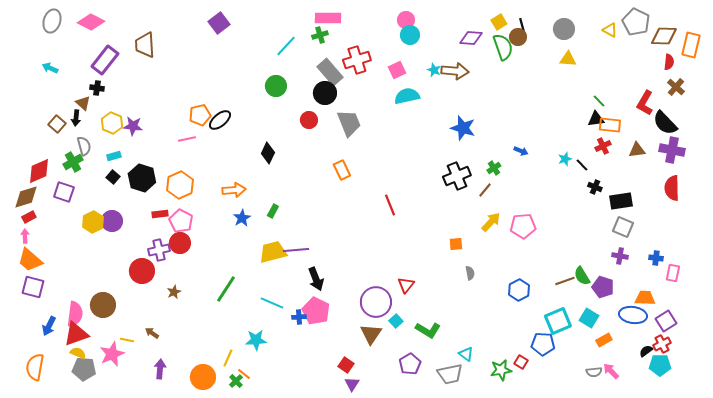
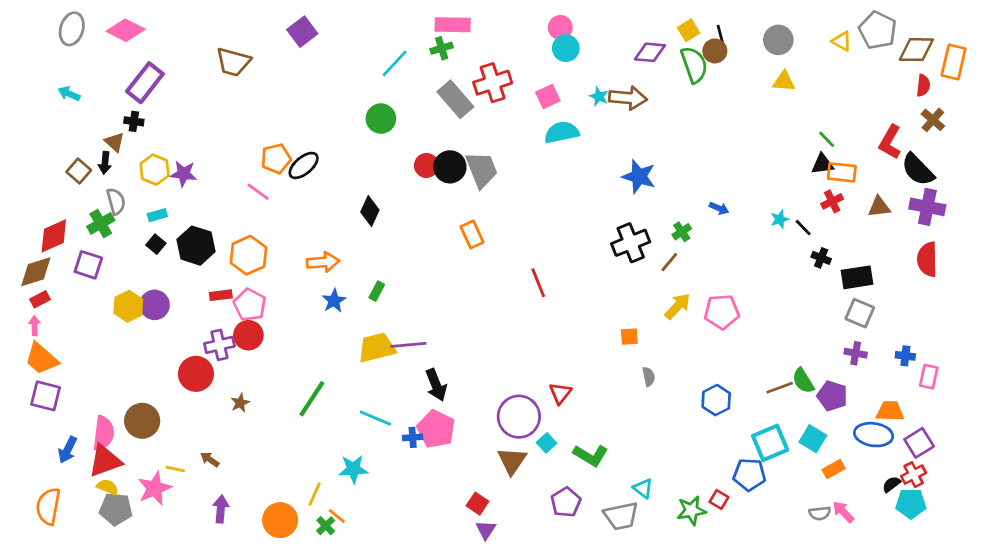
brown trapezoid: (145, 45) -> (233, 62), moved, turned -72
black circle: (325, 93) -> (450, 167), moved
pink line: (187, 139) -> (258, 192), turned 48

